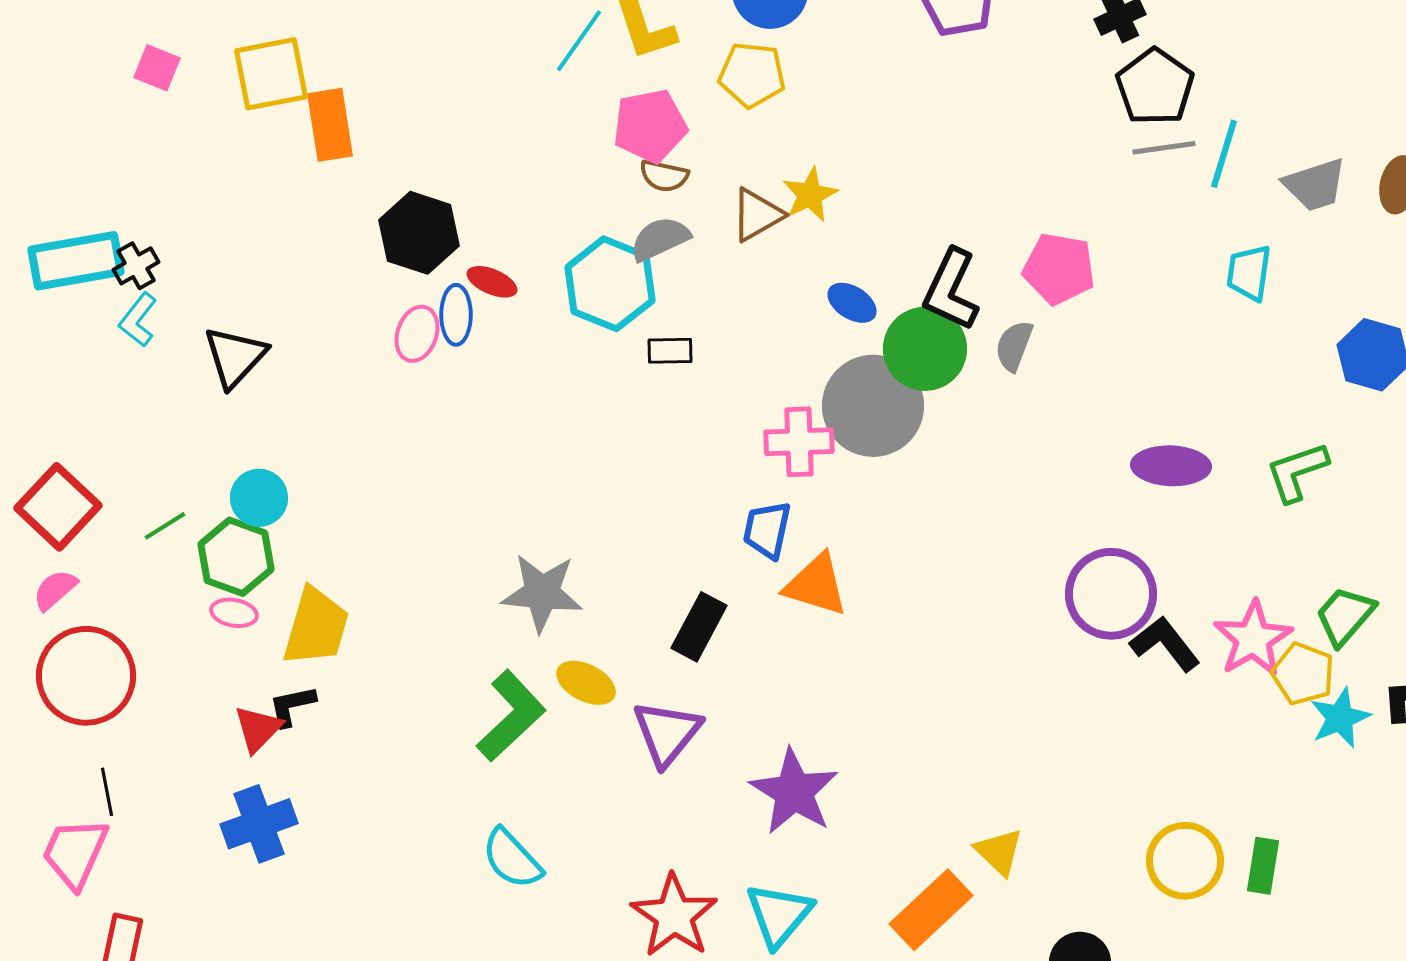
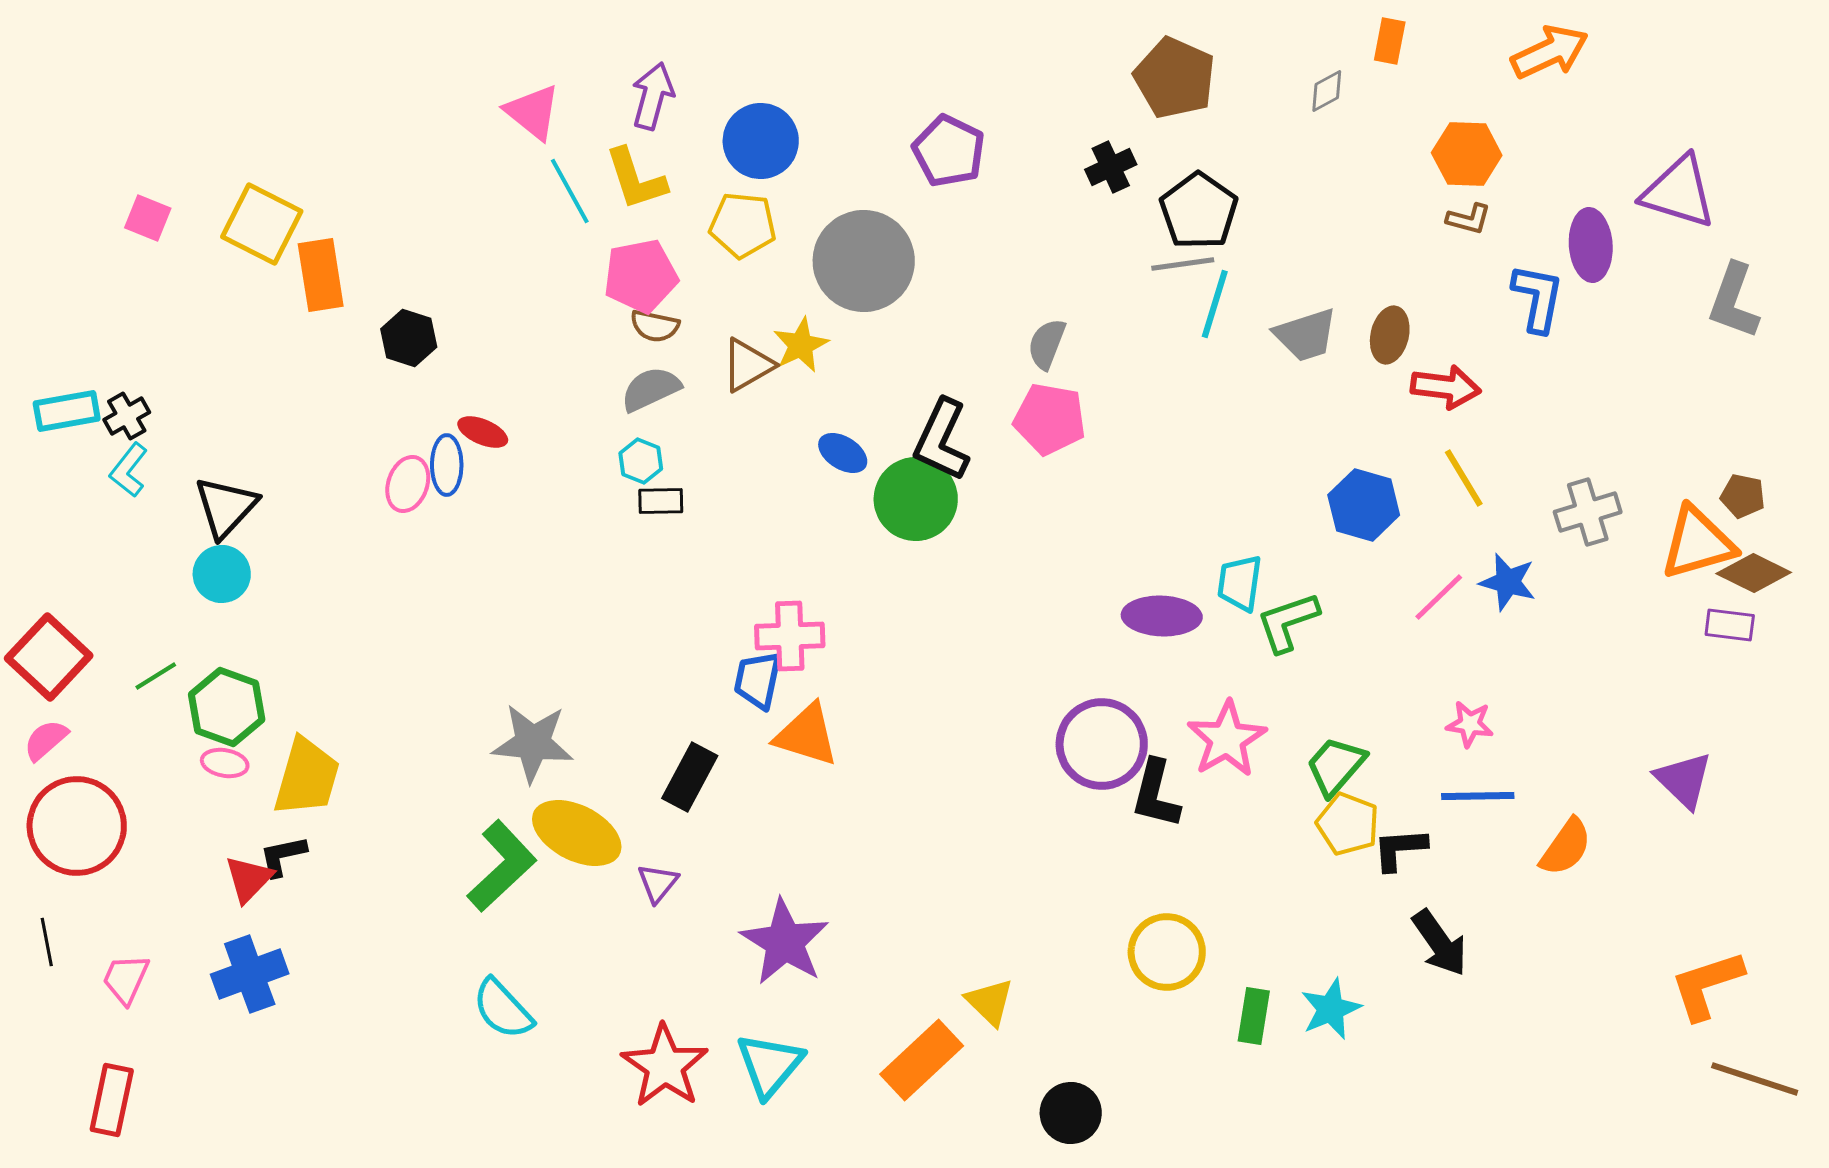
cyan line: (579, 41) -> (570, 191), turned -64
yellow square: (271, 74) -> (262, 224), turned 38
black pentagon: (1155, 87) -> (1199, 211), moved
gray line: (1164, 148) -> (1183, 264), moved
black hexagon: (419, 233) -> (409, 338), moved, size x0.7
cyan rectangle: (76, 261) -> (67, 411), size x0.7
cyan trapezoid: (1249, 273) -> (1240, 583), moved
cyan hexagon: (610, 284) -> (641, 461), moved, size x0.5
gray semicircle: (1014, 346) -> (1047, 344), moved
gray circle: (873, 406) -> (864, 261), moved
pink cross: (799, 442) -> (790, 636), moved
cyan circle: (259, 498) -> (222, 574), moved
pink star: (1253, 639) -> (1227, 739), moved
black L-shape: (1165, 644) -> (1156, 794), turned -128
yellow pentagon: (1303, 674) -> (1348, 824), moved
yellow ellipse: (586, 683) -> (577, 833), size x1.5
cyan star: (1340, 718) -> (1331, 1009), moved
purple triangle: (667, 733) -> (658, 883), size x0.6
black line: (107, 792) -> (47, 942), moved
pink trapezoid: (75, 853) -> (126, 979), moved, size x0.7
yellow circle: (1185, 861) -> (1167, 952), moved

